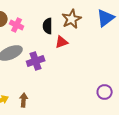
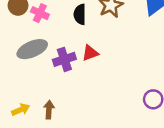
red triangle: (62, 42) -> (90, 53), moved

